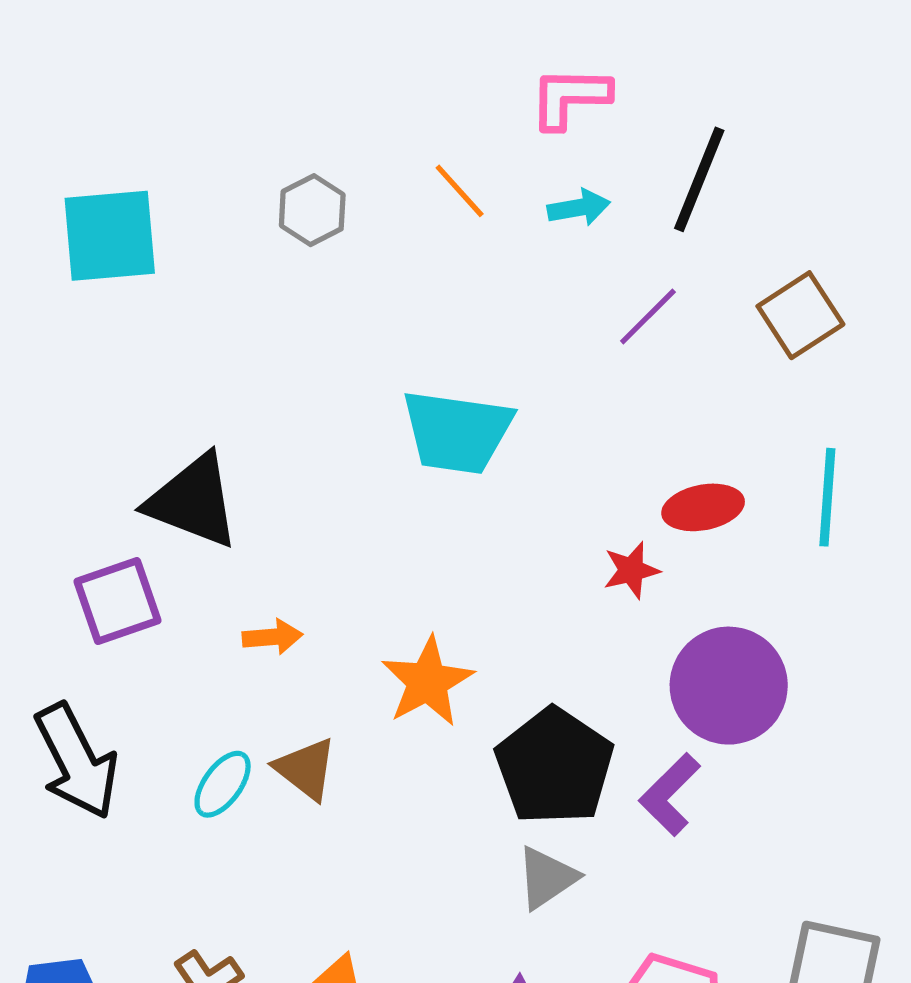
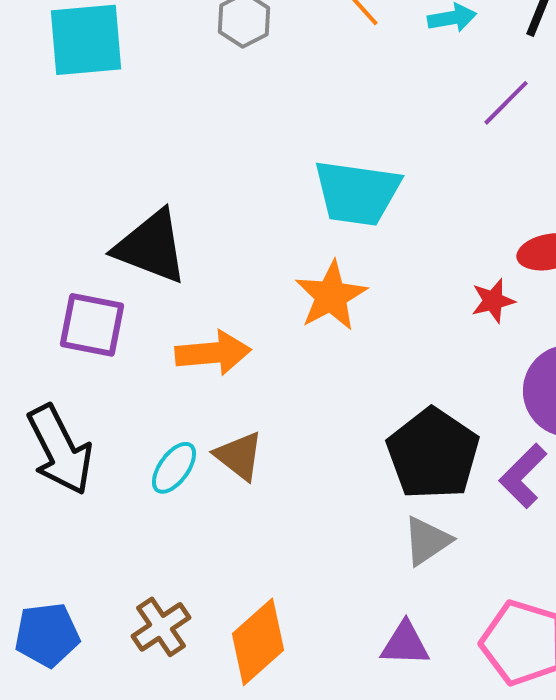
purple square: (117, 601) -> (92, 325), turned 30
orange arrow: (273, 637) -> (213, 353), size x1.6
orange star: (428, 682) -> (331, 296), moved

